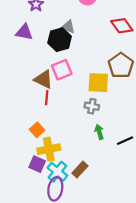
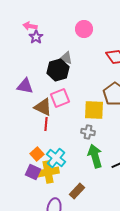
purple triangle: (24, 32) -> (25, 86), moved
green arrow: (99, 132) -> (95, 156), size x1.6
purple square: (37, 164) -> (33, 172), moved
cyan cross: (57, 172) -> (56, 158), moved

